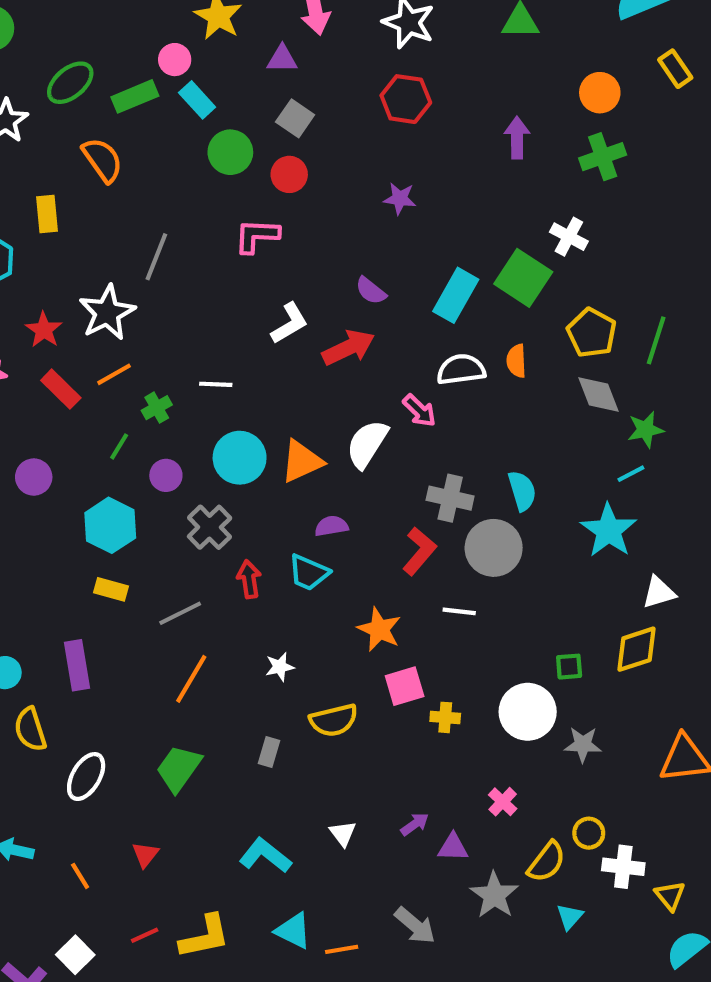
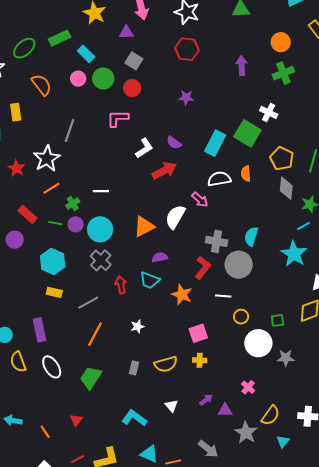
pink circle: (175, 60) -> (78, 79), moved
green rectangle: (135, 96) -> (60, 38), moved
white L-shape: (289, 323) -> (144, 148), moved
red rectangle: (61, 389) -> (28, 214), moved
gray diamond: (599, 394) -> (286, 188), turned 30
green line: (119, 446) -> (55, 223), turned 72
cyan circle: (240, 458) -> (100, 229), moved
purple circle: (166, 475) -> (76, 224), moved
cyan semicircle: (522, 491) -> (251, 236), turned -144
orange star: (379, 629) -> (182, 295), moved
yellow cross: (445, 717) -> (200, 360), moved
yellow semicircle: (334, 720) -> (166, 364), moved
white ellipse: (86, 777) -> (52, 367), moved, turned -60
yellow circle: (589, 833) -> (241, 317), moved

